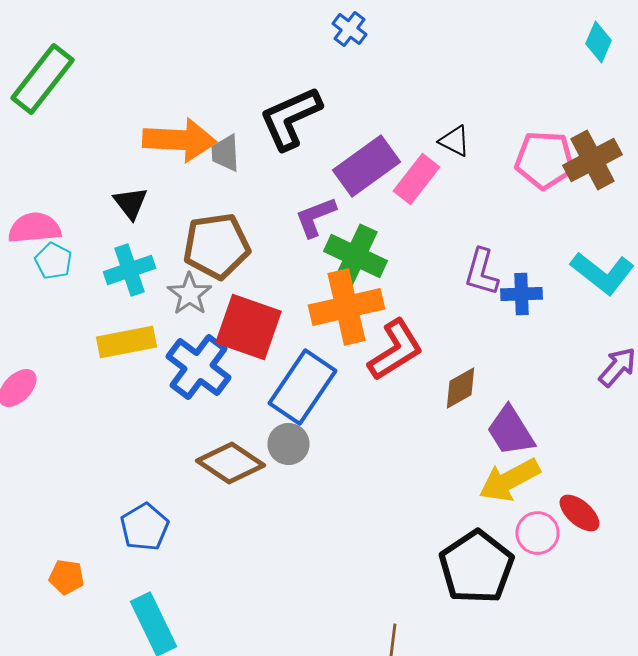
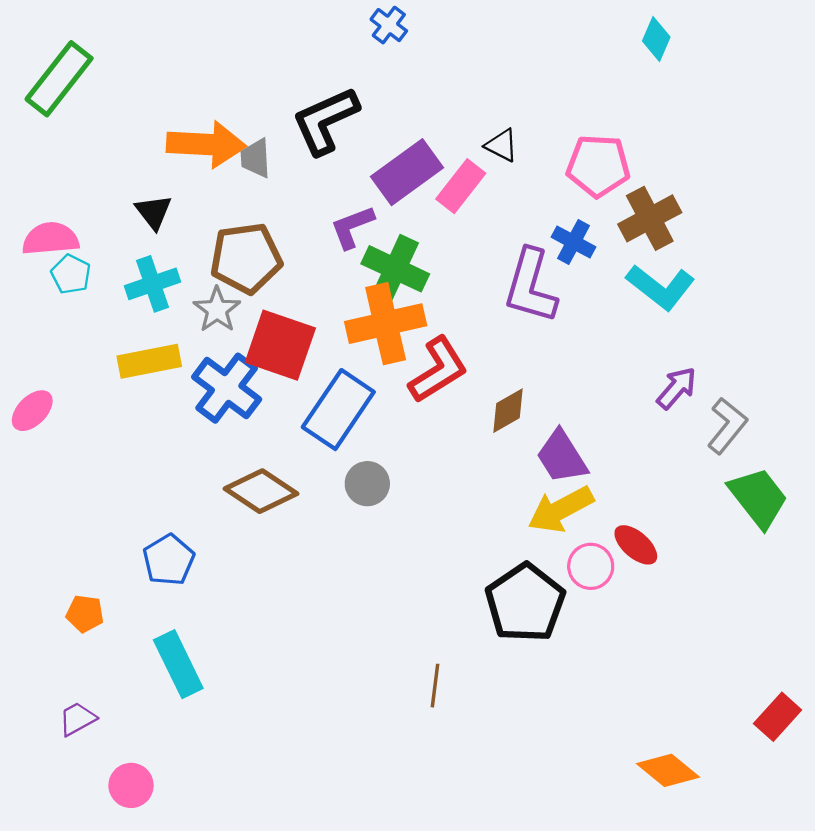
brown cross: (592, 160) -> (650, 218), moved
purple L-shape: (482, 272) -> (531, 286), size x1.5
blue cross: (522, 294) -> (574, 242), moved, turned 30
gray circle: (288, 444) -> (367, 484), moved

